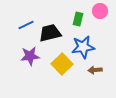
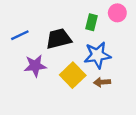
blue line: (26, 25) -> (20, 35), moved
brown arrow: (95, 70) -> (102, 82), moved

